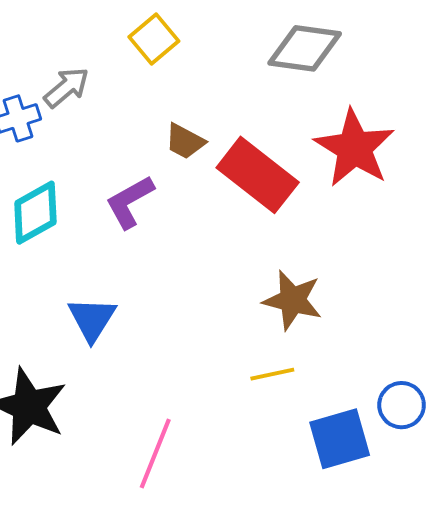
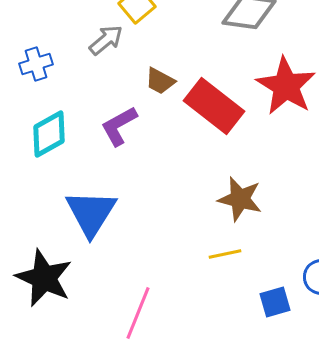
gray arrow: (66, 87) -> (106, 40), moved
blue triangle: (92, 319) -> (91, 213), size x1.4
blue square: (340, 439) -> (275, 302), size x0.7

